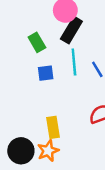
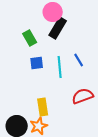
cyan line: (74, 62) -> (60, 67), moved

